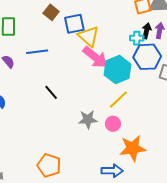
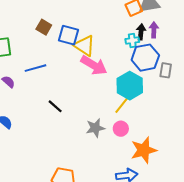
blue square: (74, 24) -> (68, 35), turned 35
cyan hexagon: (118, 70) -> (130, 86), moved

